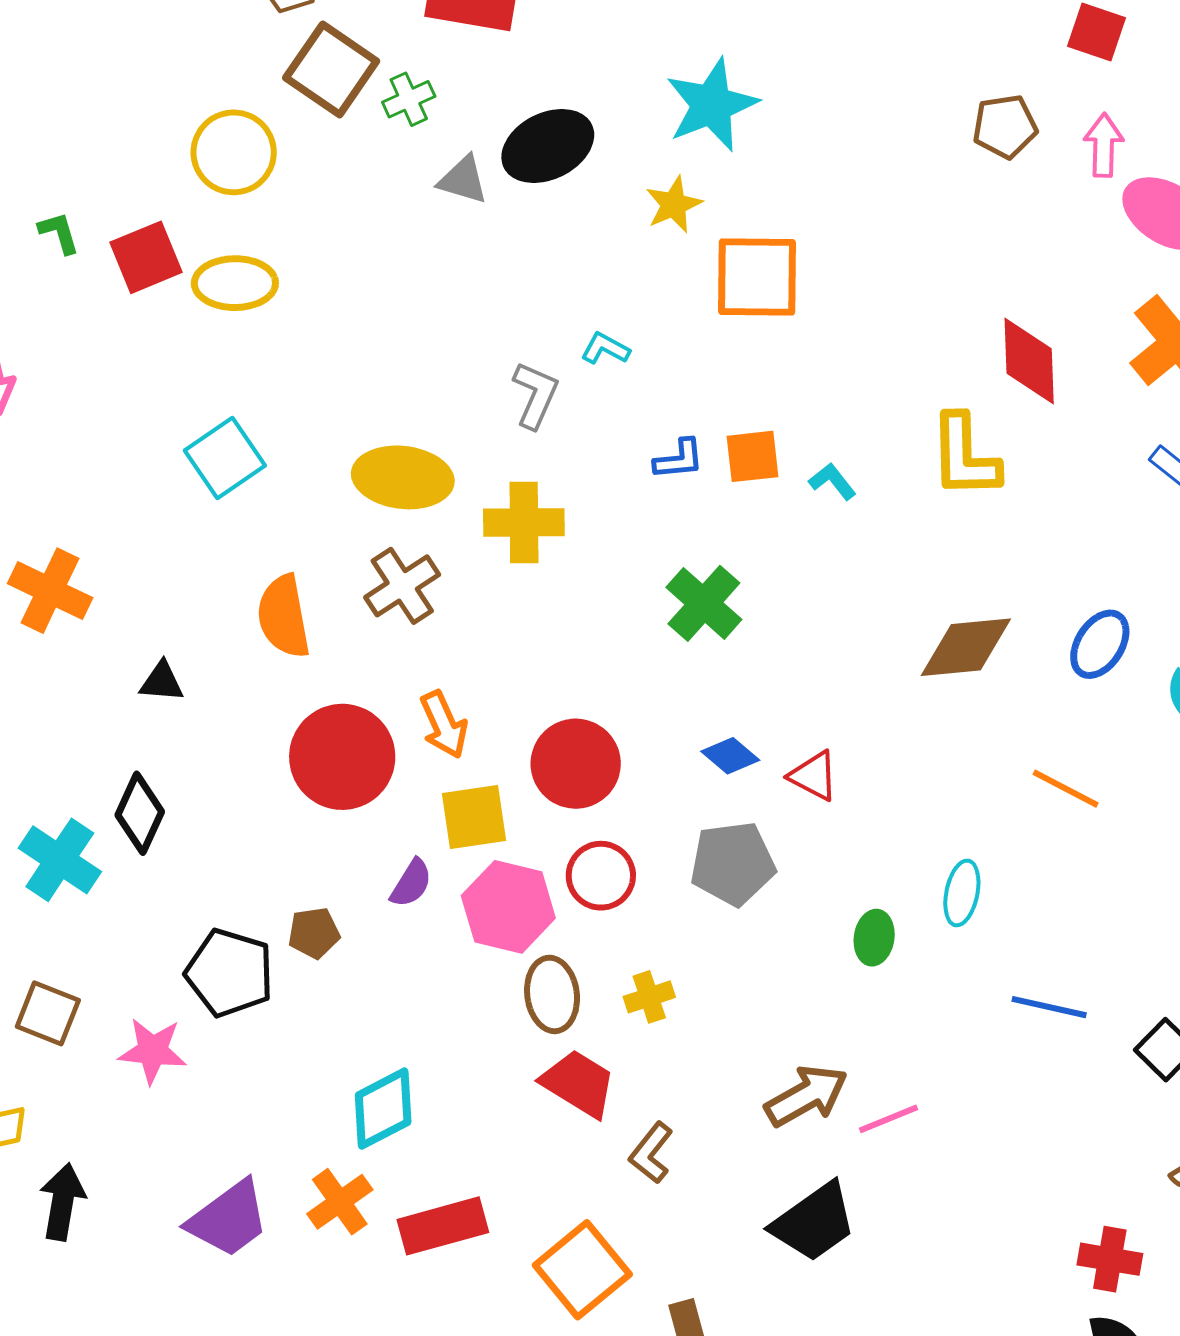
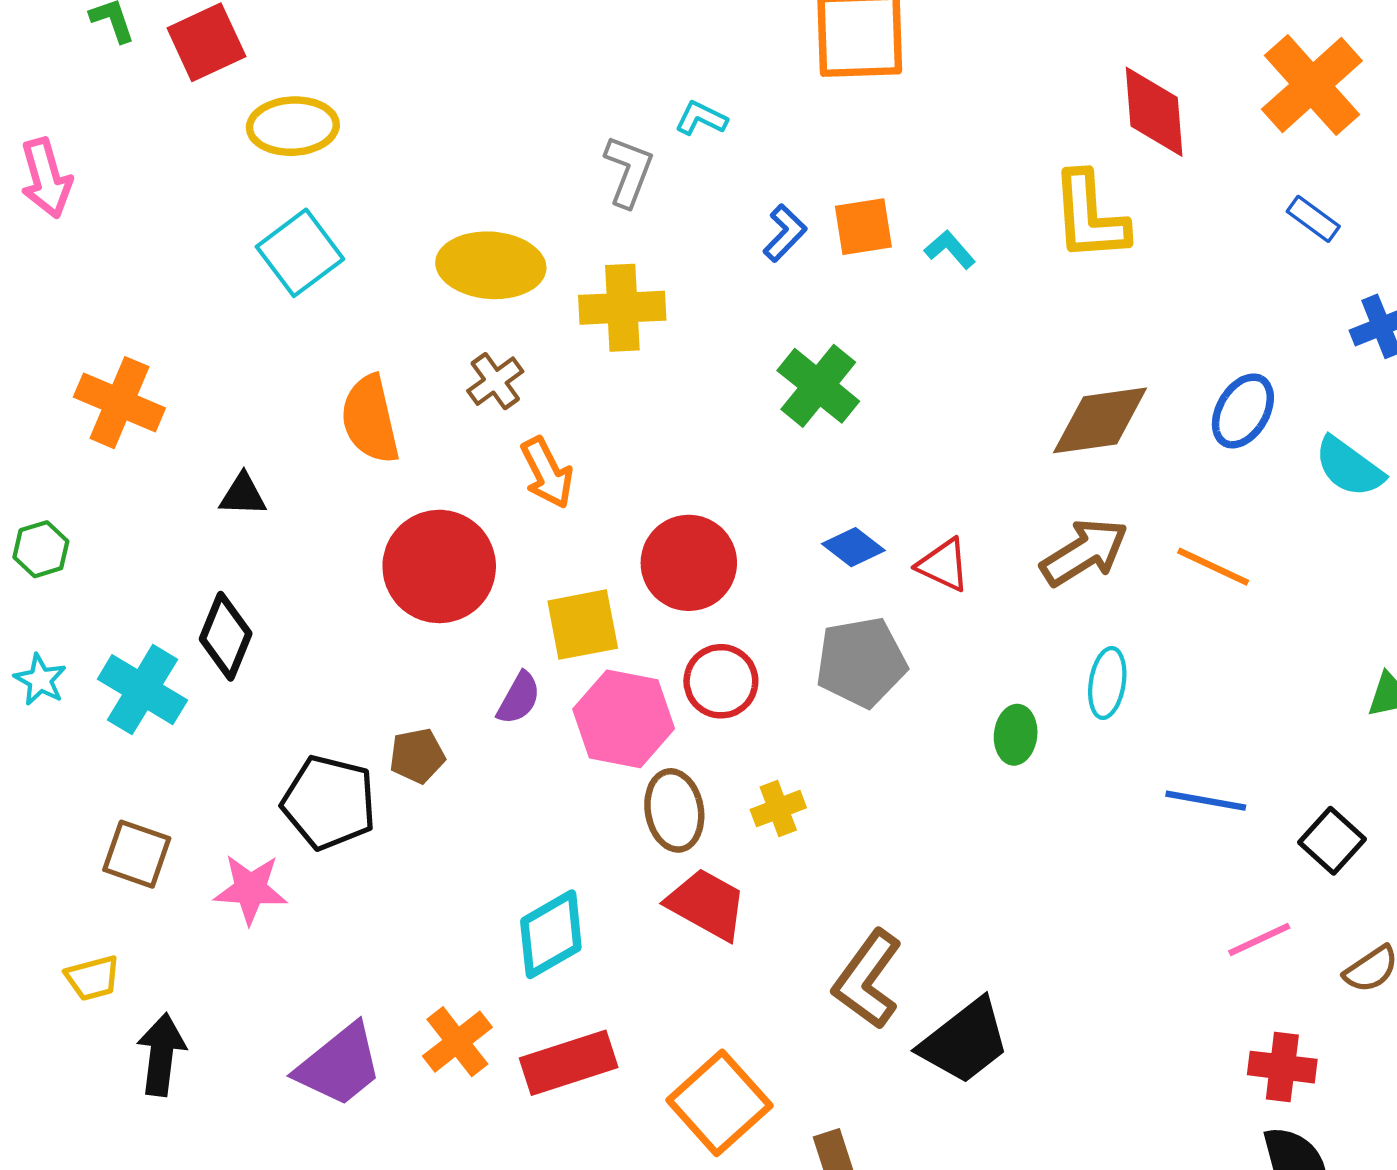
yellow ellipse: (235, 283) -> (293, 126), moved
blue L-shape: (679, 459) -> (785, 233), turned -38
brown cross: (402, 586) -> (495, 381), size x0.7
orange arrow: (444, 725) -> (547, 473), moved
brown arrow: (806, 1096) -> (1084, 552), moved
cyan diamond: (383, 1109) -> (551, 934), moved
pink line: (888, 1119) -> (1259, 940), moved
brown L-shape: (651, 1153) -> (867, 979), moved, size x1.5

